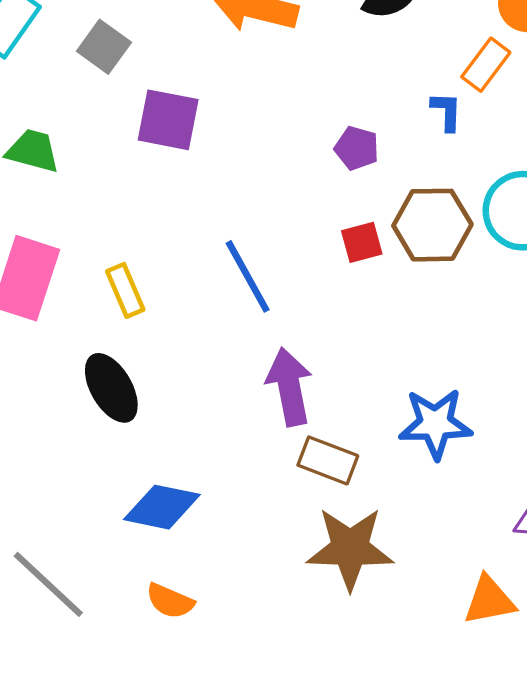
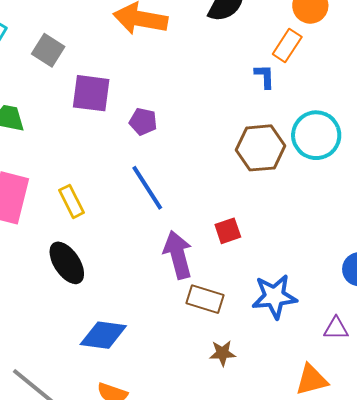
purple pentagon: (357, 148) -> (143, 122), moved
red square: (362, 242) -> (228, 231), moved
blue star: (435, 424) -> (274, 297), moved
brown star: (350, 548) -> (222, 353), size x0.5

